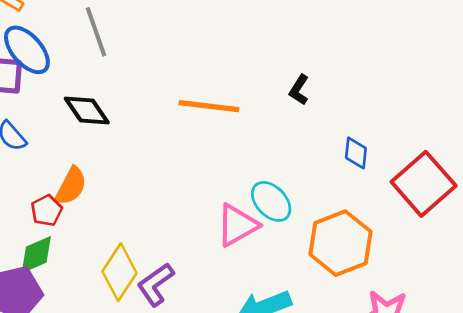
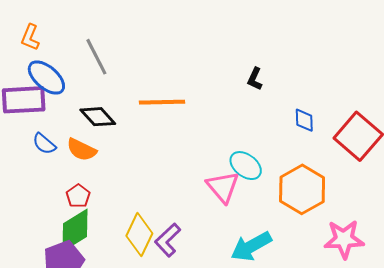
orange line: (209, 106) -> (162, 102), moved
orange semicircle: (71, 186) -> (82, 150), moved, turned 96
pink triangle: (237, 225) -> (223, 187), turned -33
green diamond: (36, 255) -> (75, 230), size x1.4

